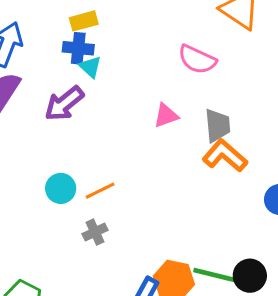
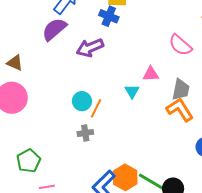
cyan triangle: (90, 67) -> (132, 91), moved
cyan circle: (61, 188) -> (82, 101), moved
orange line: (100, 191) -> (96, 108), turned -54

